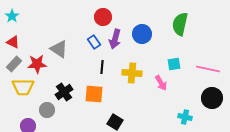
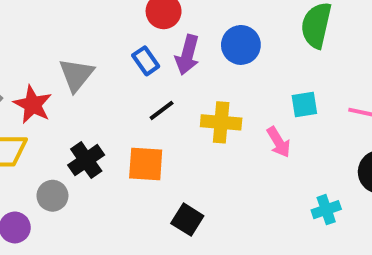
gray triangle: (59, 49) -> (76, 75), turned 36
red star: (37, 64) -> (33, 104), turned 30
black line: (102, 67) -> (162, 110), turned 48
cyan cross: (185, 117) -> (326, 210), turned -32

